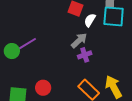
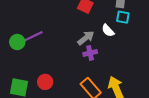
cyan square: (114, 16) -> (123, 17), size x0.6
white semicircle: (90, 20) -> (108, 30), moved, turned -80

